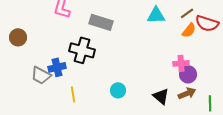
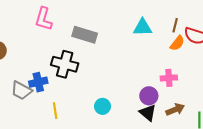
brown line: (187, 13) -> (175, 25), turned -40
purple circle: (188, 74) -> (149, 96), moved

